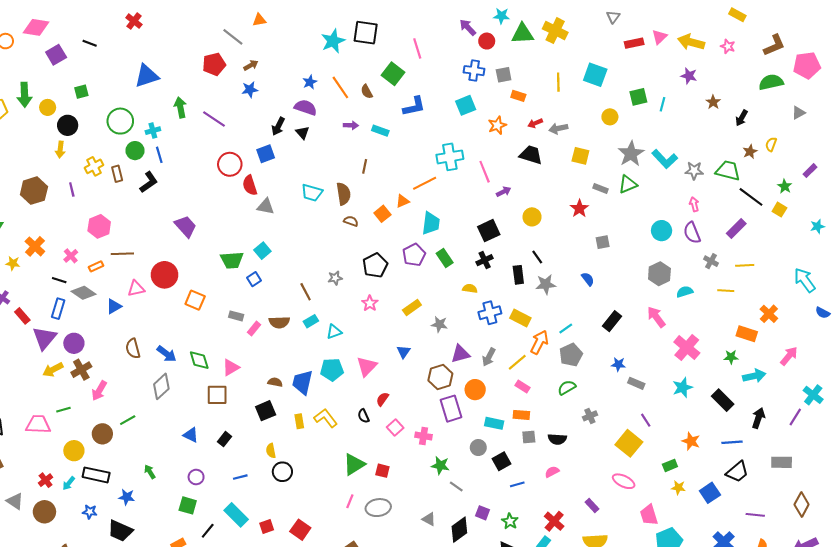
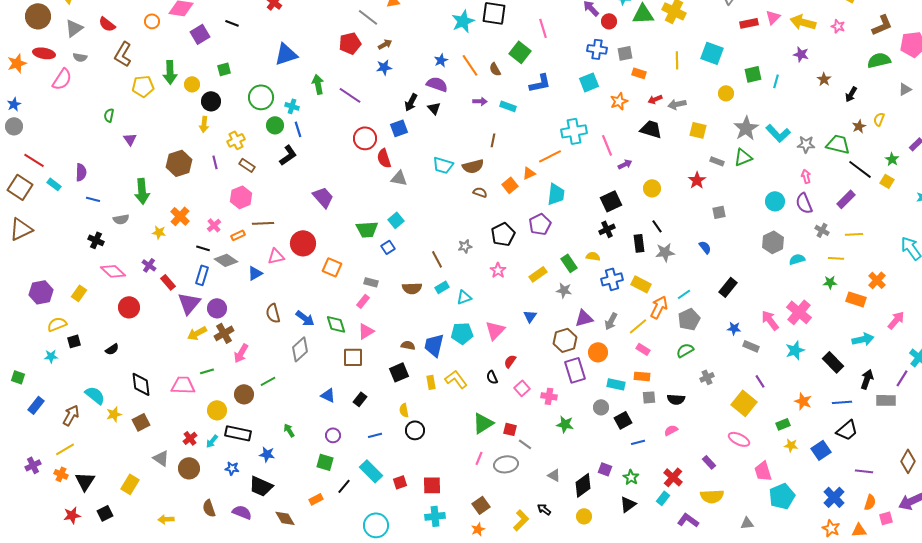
cyan cross: (153, 131) -> (292, 106), turned 32
brown rectangle: (117, 174) -> (247, 165), moved, turned -42
brown semicircle: (344, 194) -> (473, 166), turned 85
green rectangle: (445, 258) -> (569, 263), moved
pink arrow: (656, 317) -> (770, 320), moved
pink rectangle: (254, 329) -> (363, 301), moved
green star: (731, 357) -> (830, 282), moved
gray rectangle: (782, 462) -> (886, 400), moved
gray line: (456, 486) -> (525, 444), moved
red square: (300, 530) -> (432, 485), turned -36

